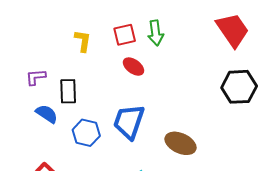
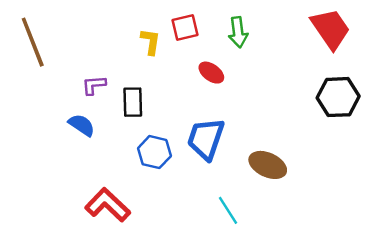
red square: (125, 35) -> (185, 28), moved
blue semicircle: (47, 114) -> (82, 125), moved

